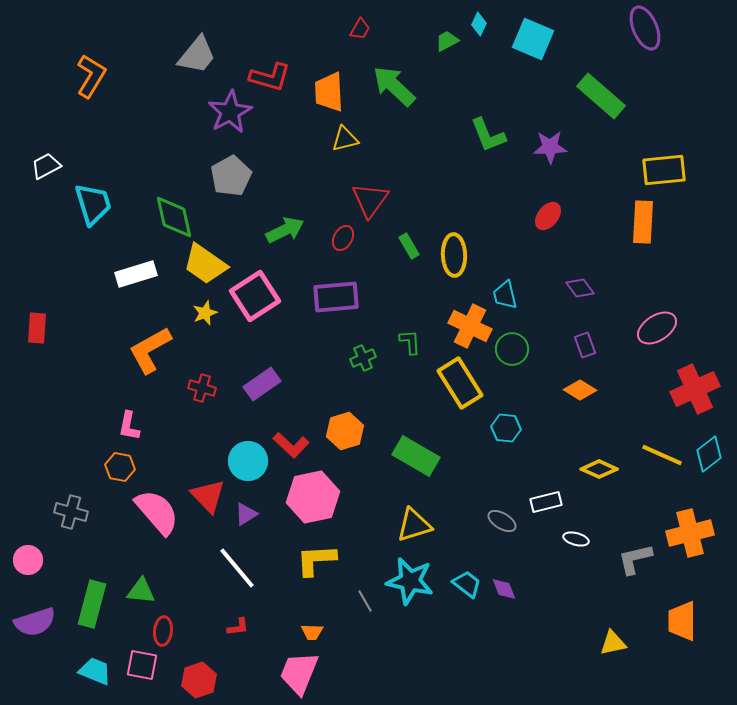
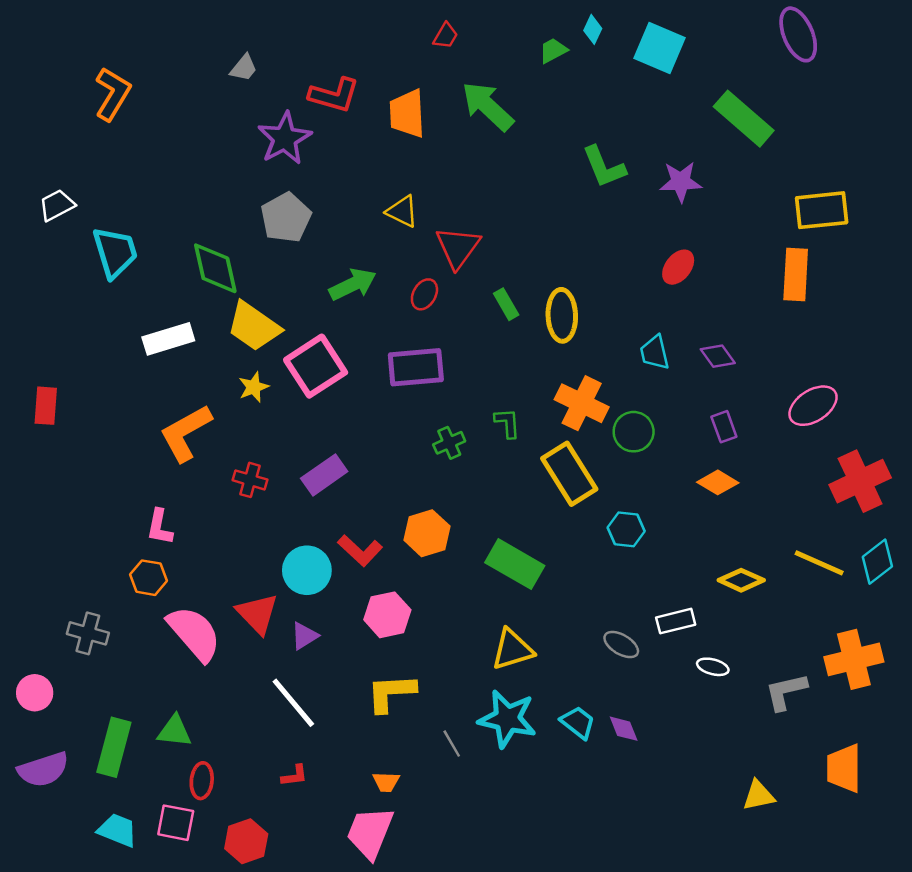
gray trapezoid: (197, 55) -> (244, 68), size x0.6
yellow triangle: (345, 139) -> (402, 211), moved, turned 40
cyan trapezoid: (505, 295) -> (655, 352), moved
pink hexagon: (313, 497) -> (387, 615), size x0.7

